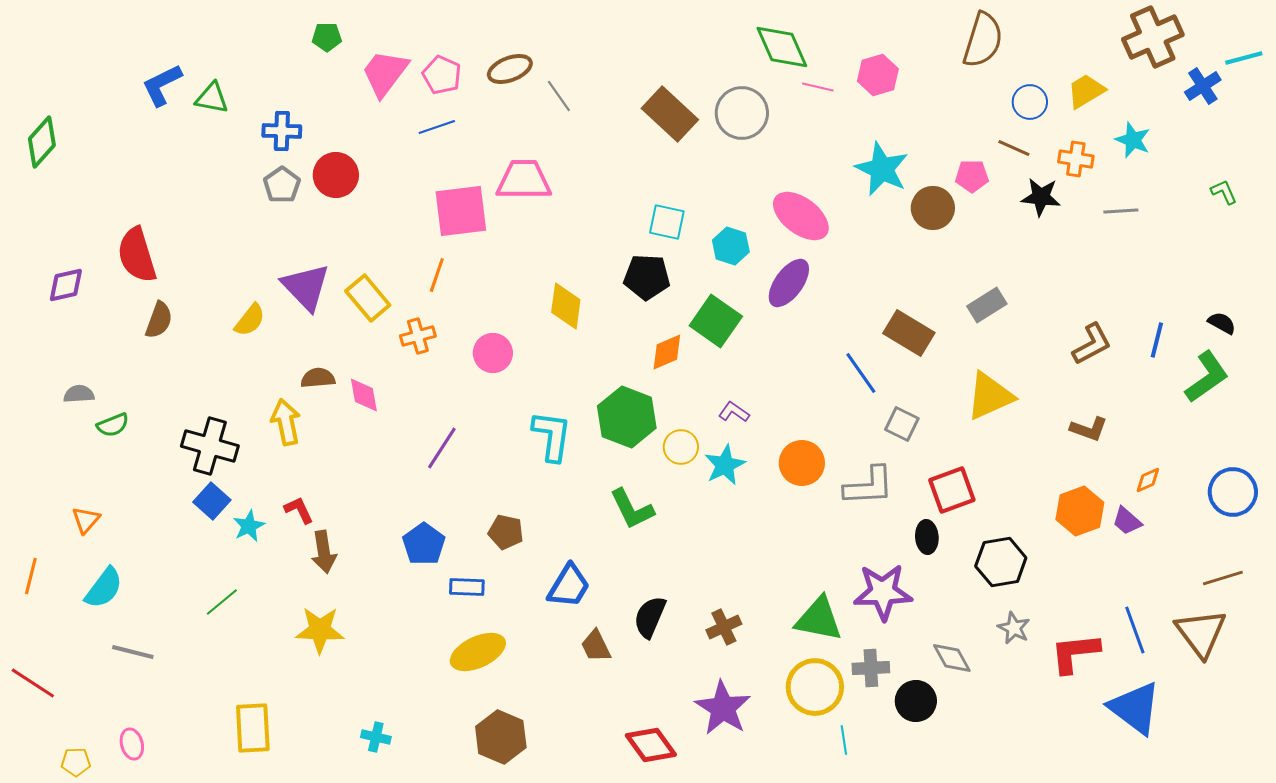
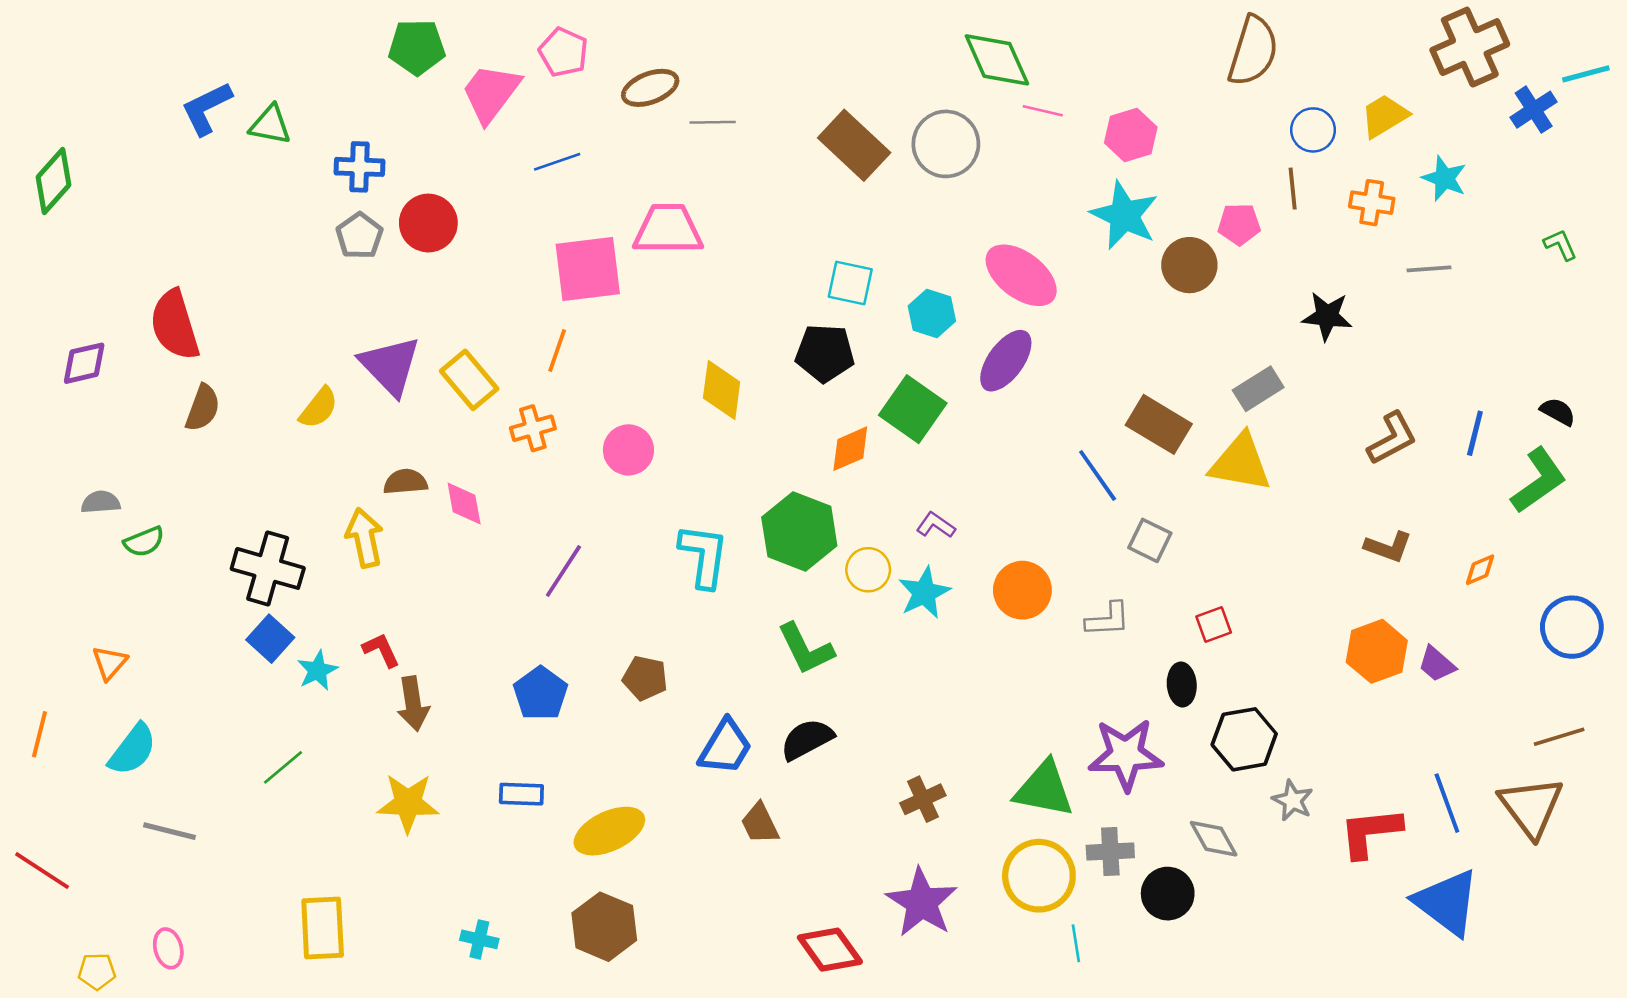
green pentagon: (327, 37) -> (417, 47), size x1.5
pink pentagon: (442, 75) -> (563, 52), moved
pink hexagon: (878, 75) -> (1131, 135), moved
gray line: (559, 96) -> (713, 122), turned -56
brown line: (1014, 148) -> (1293, 189), turned 60
black star: (1041, 197) -> (1327, 316), moved
yellow triangle: (990, 396) -> (1240, 463), moved, turned 34
orange diamond: (1148, 480) -> (1480, 570), moved
gray L-shape: (869, 486) -> (1108, 619), size x0.7
red square: (952, 490) -> (1214, 625), size x0.6
black hexagon: (1001, 562) -> (1244, 739), moved
blue rectangle: (467, 587) -> (521, 794), moved
black semicircle: (650, 617) -> (807, 739), moved, turned 39
brown hexagon: (501, 737) -> (604, 927), moved

